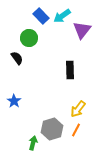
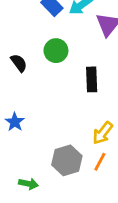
green circle: (29, 38) -> (56, 51), moved
green arrow: (33, 143) -> (29, 184), moved, turned 88

